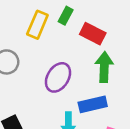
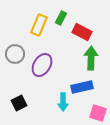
purple ellipse: (58, 77) -> (42, 65), moved

